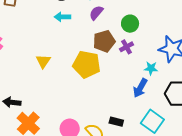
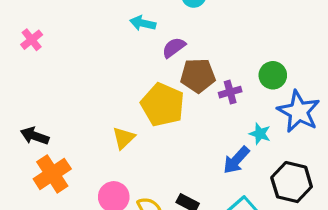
purple semicircle: (96, 13) -> (174, 48), moved
green circle: (130, 24) -> (273, 75), moved
yellow triangle: (43, 61) -> (124, 138), moved

